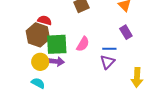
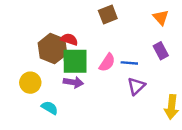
red semicircle: (45, 20) -> (69, 39), moved
blue line: (109, 49) -> (129, 63), moved
yellow circle: (40, 62) -> (30, 83), moved

